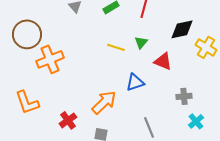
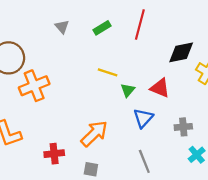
green triangle: (141, 42) -> (128, 90), moved
blue triangle: (135, 82) -> (143, 118), moved, turned -30
red cross: (68, 120) -> (54, 154), turned 30

